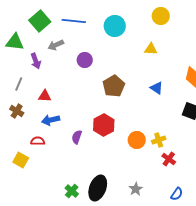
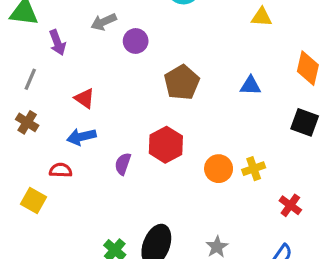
gray arrow: (56, 45) -> (104, 22), moved
yellow triangle: (151, 49) -> (262, 17), moved
blue triangle: (157, 88) -> (250, 86), turned -32
red triangle: (45, 96) -> (85, 98), moved, turned 32
red cross: (169, 159) -> (290, 205), moved

